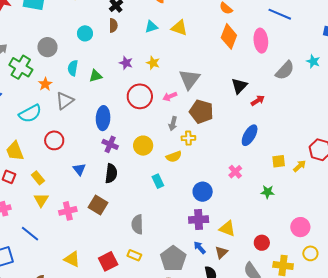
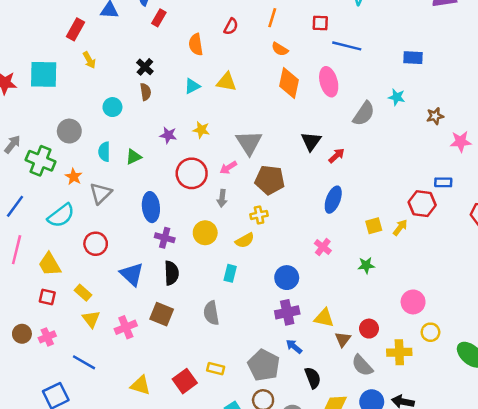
gray arrow: (173, 124) -> (222, 198), moved
blue triangle: (79, 169) -> (132, 274), size x1.5
cyan rectangle: (158, 181) -> (230, 273), turned 48
gray semicircle: (137, 224) -> (211, 313), moved
brown triangle: (221, 252) -> (343, 339), moved

